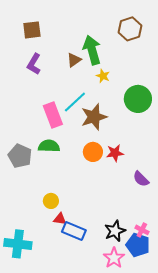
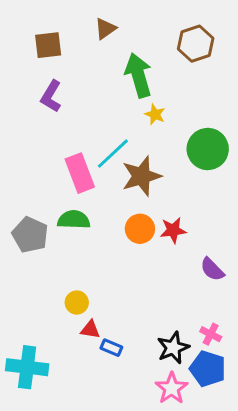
brown triangle: (74, 60) -> (105, 29), moved
pink cross: (142, 230) -> (211, 334), moved
blue rectangle: (74, 231) -> (111, 348), size x0.6

